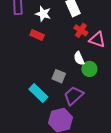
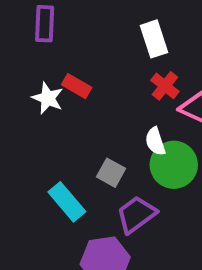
white star: (43, 14) -> (48, 98), moved
green circle: (89, 69) -> (174, 165), size x1.5

